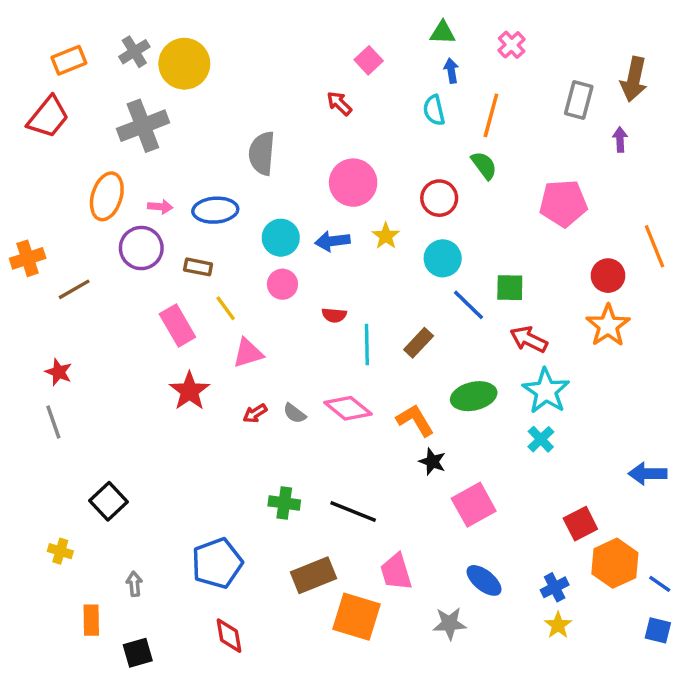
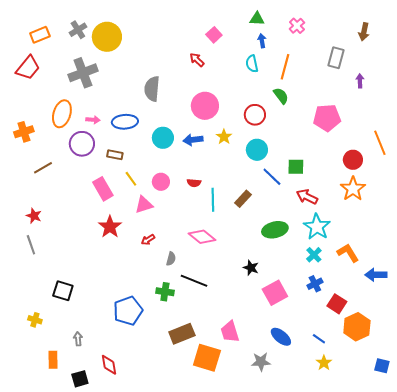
brown arrow: (634, 79) -> (364, 32), moved, size x0.7
orange cross: (28, 258) -> (24, 132), moved
pink circle: (282, 284) -> (161, 182), moved
gray semicircle: (295, 413) -> (171, 259), moved, turned -112
orange L-shape: (415, 420) -> (348, 253), moved
black square: (109, 501) -> (63, 291), turned -30
black line: (353, 512) -> (194, 281), moved
red square: (580, 524) -> (337, 304), turned -30
blue pentagon: (217, 563) -> (128, 311), moved
blue line: (660, 584) -> (319, 339), moved
blue cross: (555, 587) -> (315, 284), moved
red diamond: (229, 636) -> (109, 365), moved

